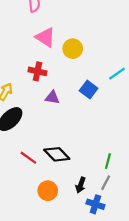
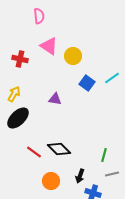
red cross: (37, 71) -> (20, 59), moved
blue square: (89, 90) -> (87, 83), moved
gray line: (106, 183) -> (112, 174), moved, turned 48

